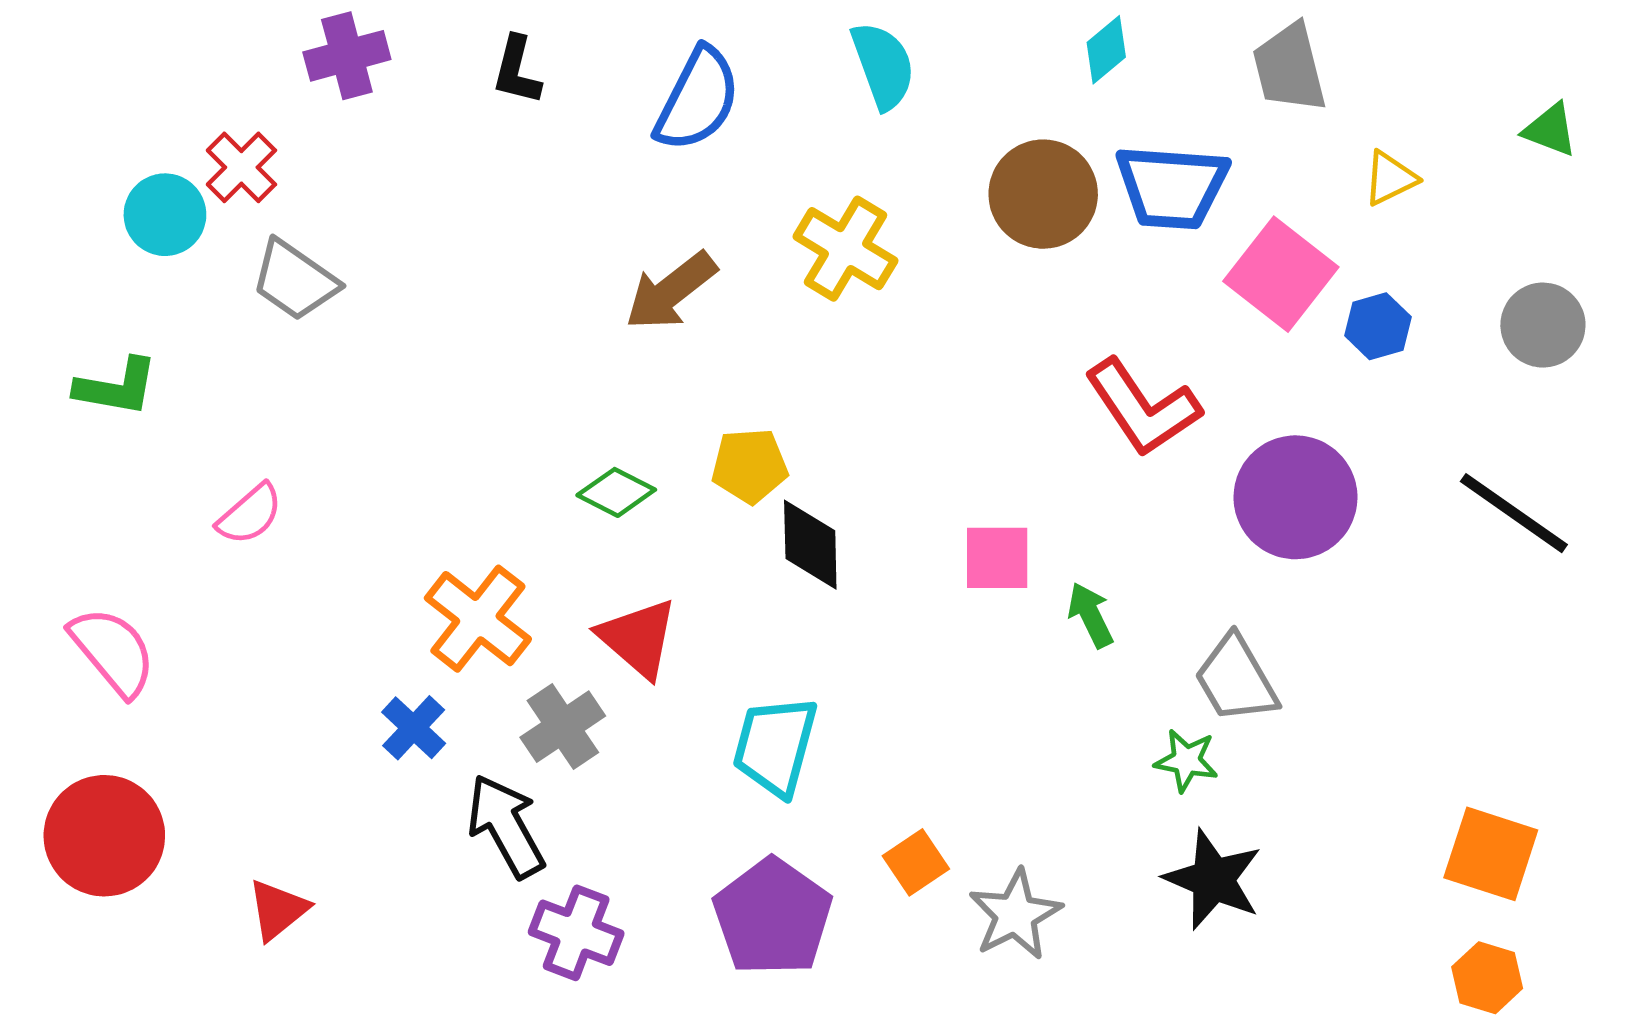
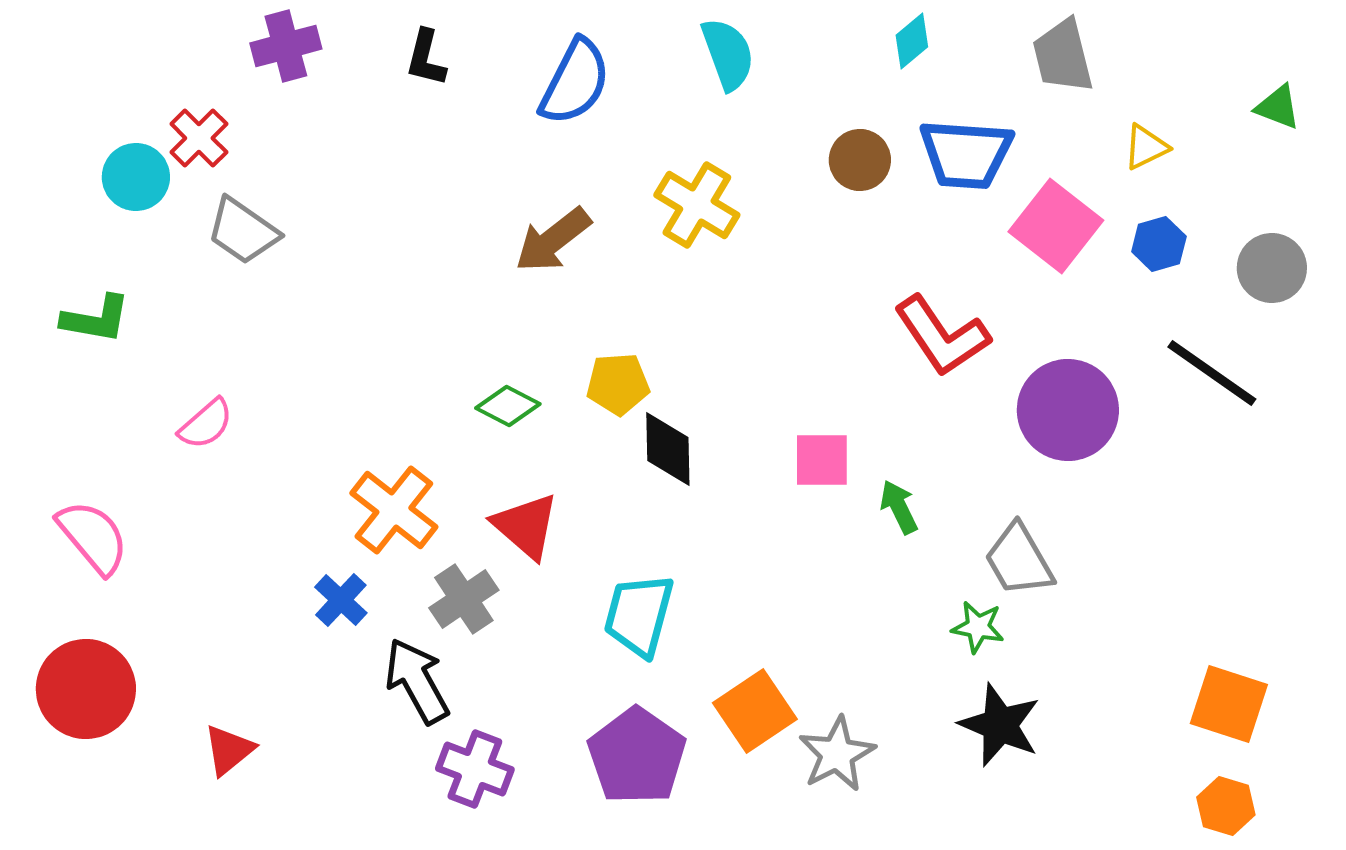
brown circle: (1043, 194) -> (860, 160), size x0.7
blue hexagon: (1378, 326) -> (1159, 244), moved
black line: (1514, 513) -> (1212, 373), moved
orange square: (916, 862) -> (755, 711), size x1.5

